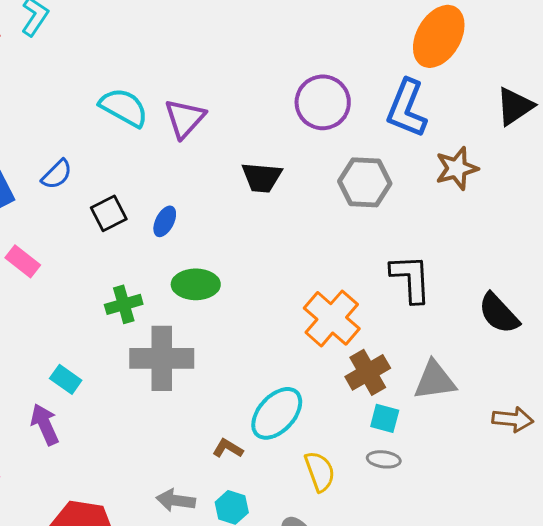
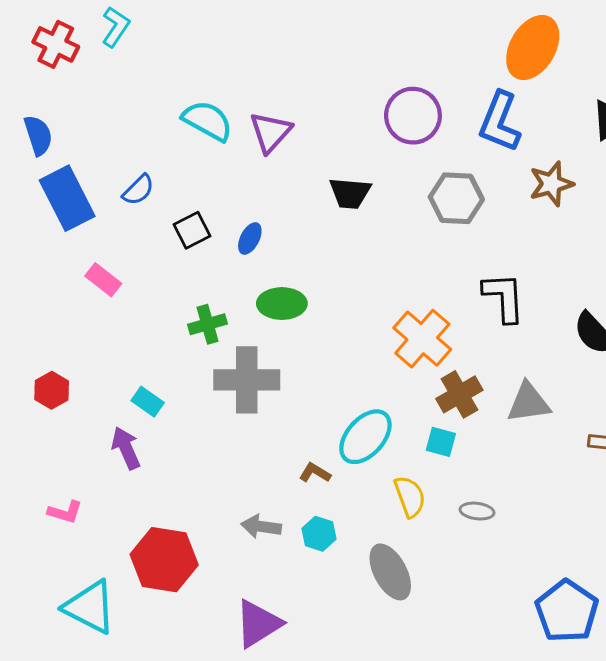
cyan square: (385, 418) -> (441, 442), moved
gray ellipse: (384, 459) -> (477, 511), moved

